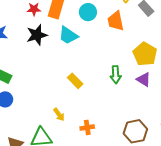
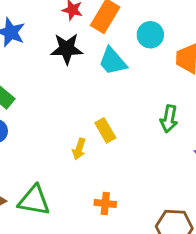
green arrow: (116, 75) -> (169, 119), moved
yellow arrow: (59, 115) -> (79, 149), moved, turned 40

